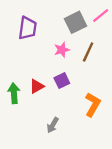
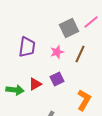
purple trapezoid: (28, 28) -> (27, 47), moved
green arrow: (14, 93) -> (15, 90), turned 102

